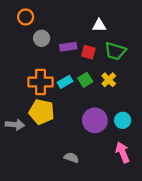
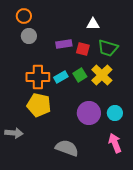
gray circle: (42, 38) -> (29, 36), moved
yellow cross: (109, 80) -> (102, 75), size x1.5
gray arrow: (15, 125) -> (14, 133), moved
gray semicircle: (71, 158) -> (67, 148), size x1.6

